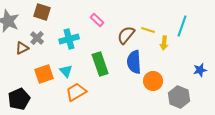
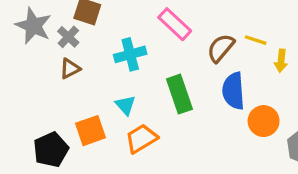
pink rectangle: (97, 20) -> (175, 24), size x1.5
gray cross: (37, 38) -> (68, 37), moved
brown triangle: (22, 48) -> (70, 69), moved
orange square: (44, 74) -> (91, 131), moved

